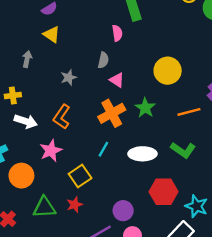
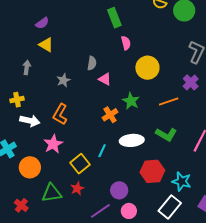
pink semicircle: (117, 33) -> (126, 43), moved
orange cross: (112, 113) -> (110, 115), moved, size x0.7
cyan line: (103, 149) -> (102, 151), moved

